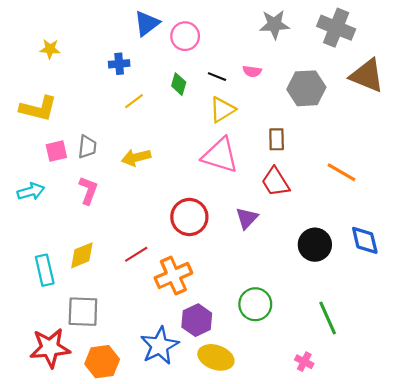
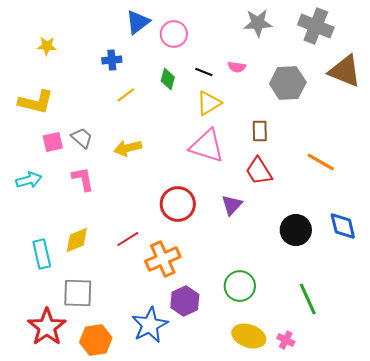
gray trapezoid: (87, 147) -> (82, 138), turned -55
pink L-shape: (88, 190) -> (83, 179), turned -32
red star: (50, 348) -> (47, 327), turned -30
yellow ellipse: (216, 357) -> (249, 336), moved

